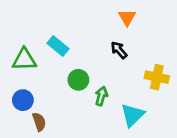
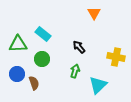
black arrow: (119, 50) -> (79, 47), moved
green circle: (78, 80) -> (42, 59), moved
brown semicircle: (39, 122) -> (34, 83), moved

